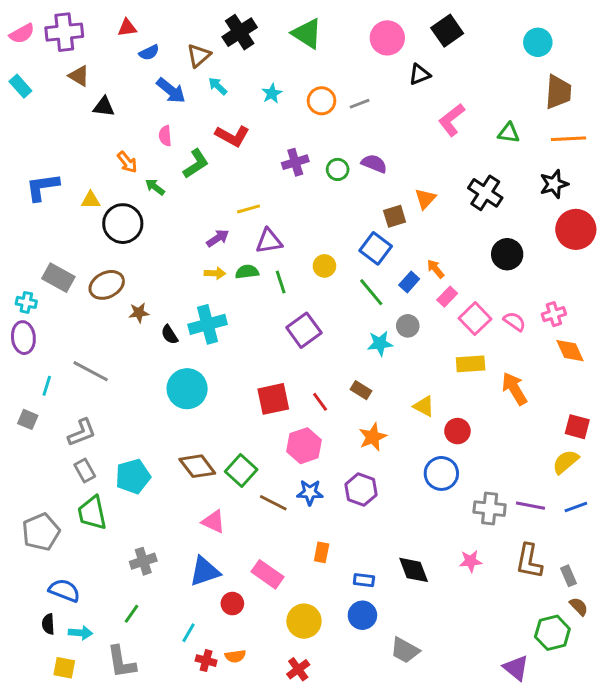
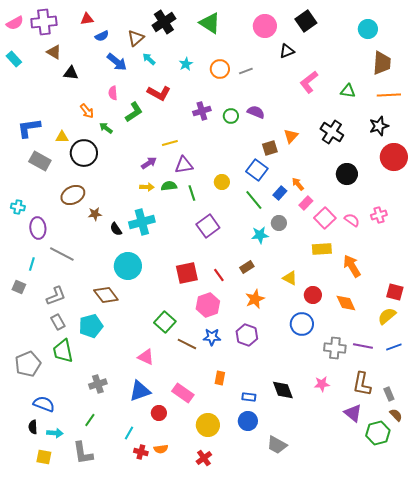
gray rectangle: (58, 278) -> (40, 161), moved
purple ellipse: (23, 338) -> (38, 228), moved
orange diamond: (570, 351) -> (346, 303), moved
brown rectangle: (361, 390) -> (247, 267), turned -64
brown diamond: (197, 466) -> (106, 295), moved
purple triangle: (516, 668) -> (353, 413), moved

